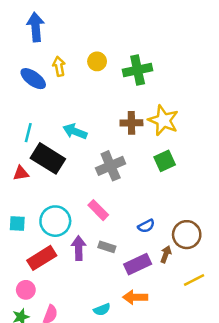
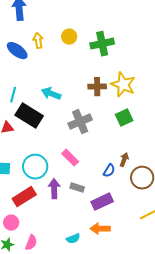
blue semicircle: (146, 226) -> (109, 171), turned -32
brown arrow: (166, 254) -> (124, 160), moved

